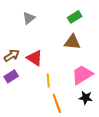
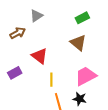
brown triangle: (72, 42) -> (78, 43), turned 30
brown arrow: (12, 55) -> (18, 33), moved
black star: (86, 98) -> (80, 99), moved

